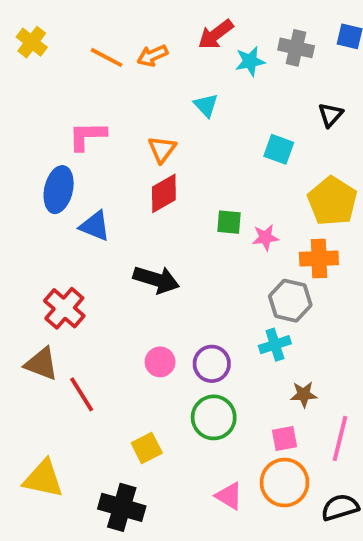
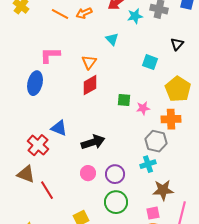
blue triangle: (95, 226) -> (59, 128), moved
black arrow: (156, 280) -> (93, 142), moved, turned -35
brown star: (304, 394) -> (163, 190), size x1.5

